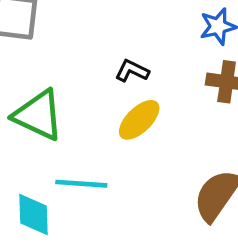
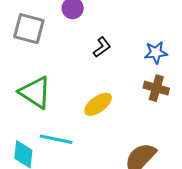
black L-shape: (132, 71) -> (102, 47), moved, turned 110

